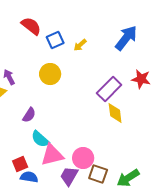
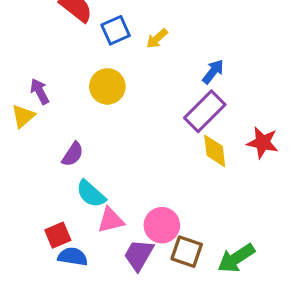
blue arrow: (126, 38) -> (213, 72), moved, size x0.6
red star: (141, 79) -> (263, 143), moved
pink triangle: (52, 155) -> (111, 220), size x0.7

